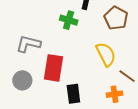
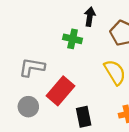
red rectangle: (53, 68) -> (60, 91), turned 36

